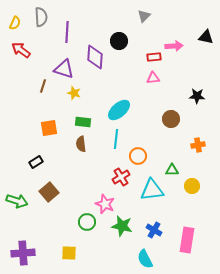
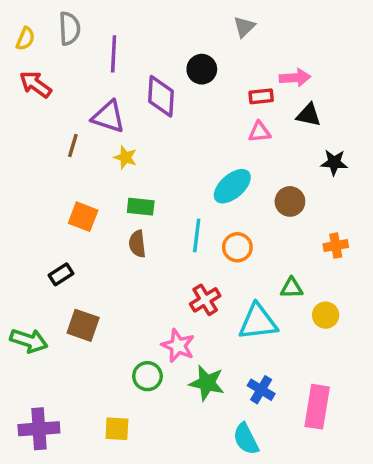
black triangle: (206, 37) -> (309, 115), moved
cyan ellipse: (119, 110) -> (232, 186), moved
orange square: (49, 128) -> (83, 217), turned 30
orange circle: (138, 156) -> (237, 247), moved
brown square: (49, 192) -> (83, 325), turned -30

